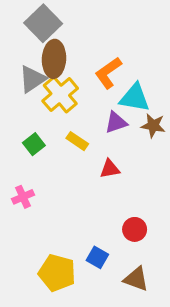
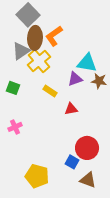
orange L-shape: (108, 73) -> (54, 36), moved
green square: (34, 144) -> (13, 88), moved, turned -32
red circle: (135, 229) -> (87, 148), size x1.5
blue square: (97, 257) -> (72, 162), moved

